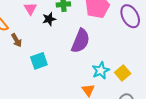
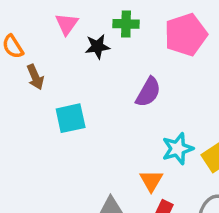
purple semicircle: (80, 41) -> (148, 92), size x0.7

